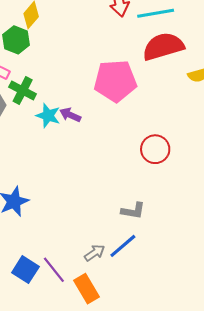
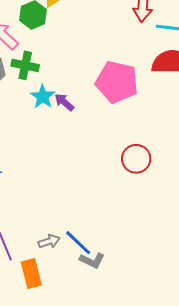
green cross: (23, 91) -> (25, 65), turned -32
gray L-shape: (133, 211) -> (92, 260), moved
blue line: (123, 246) -> (78, 243), turned 68

